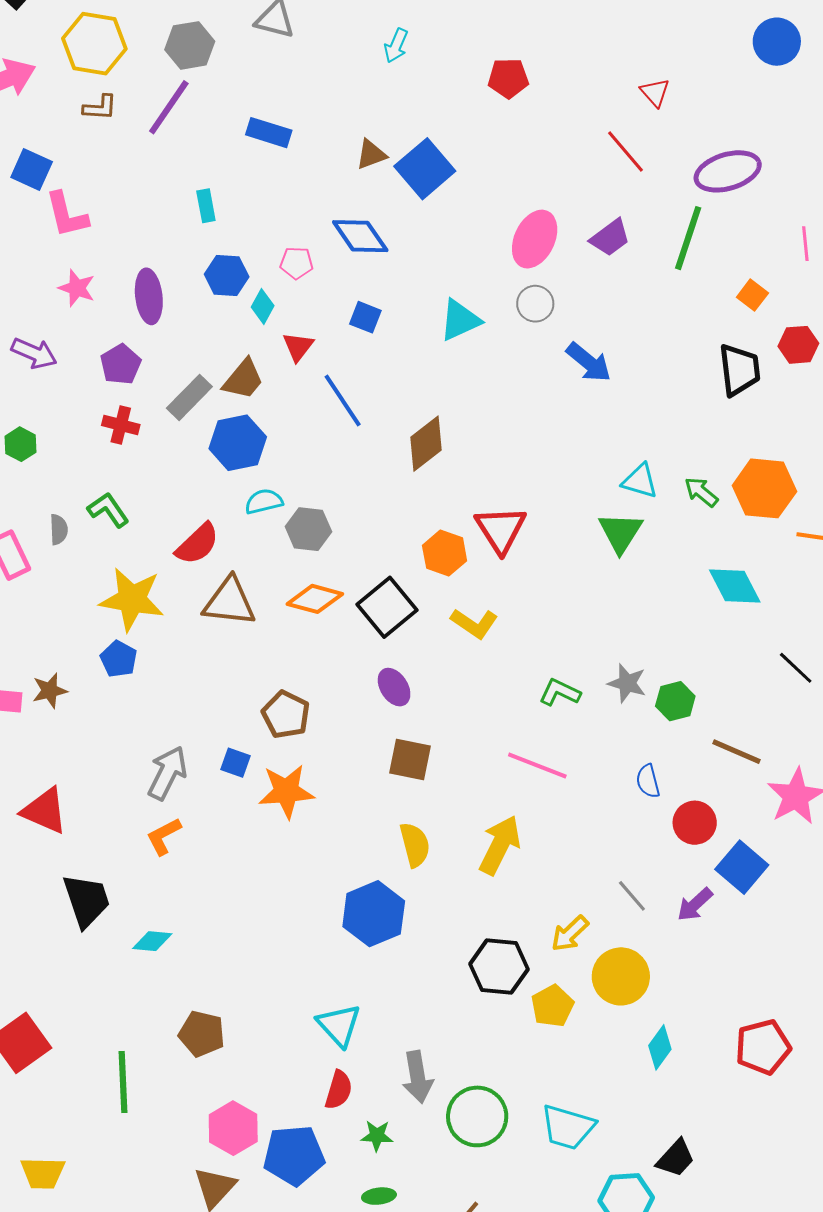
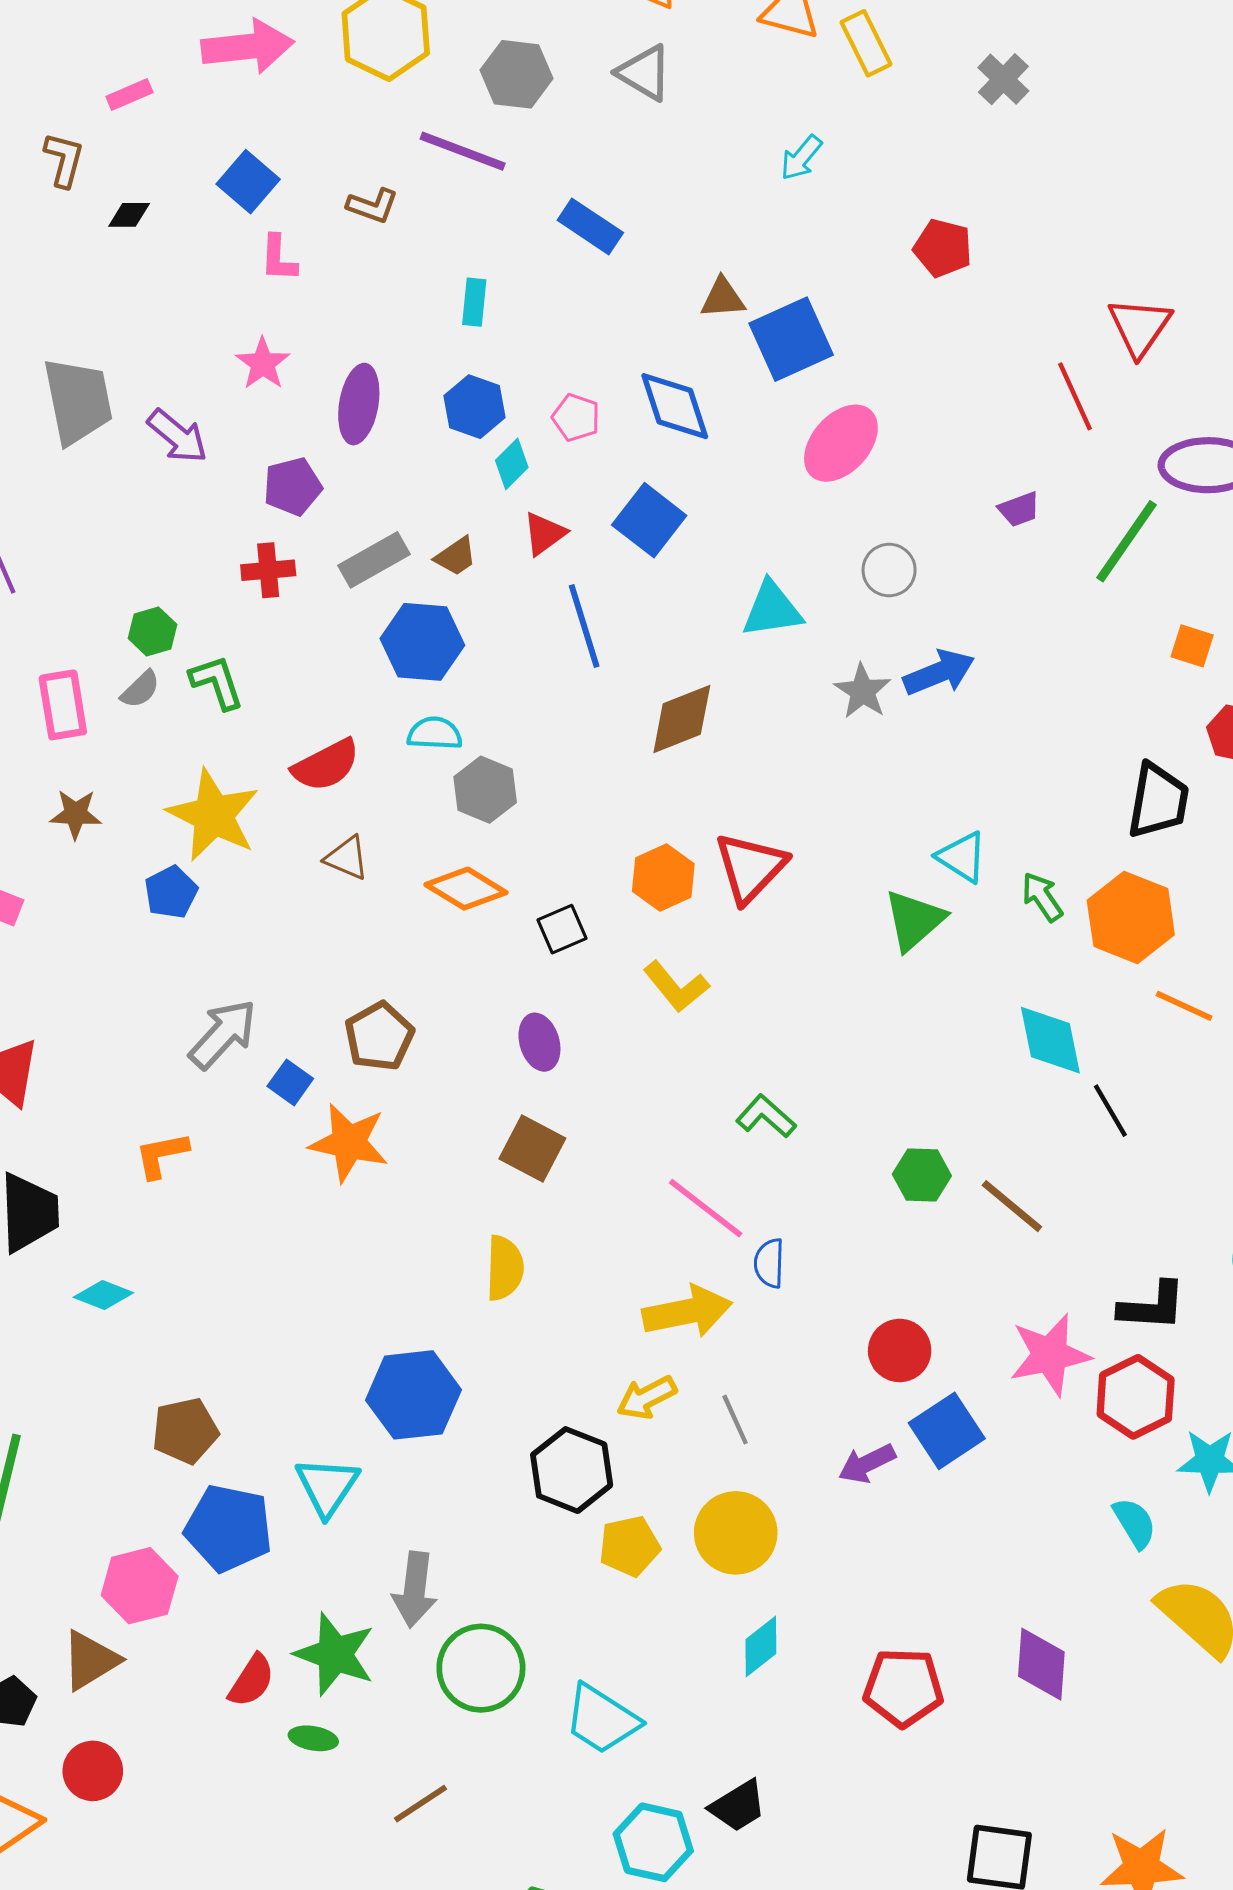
red triangle: (655, 92) -> (1140, 327), size x1.5
purple line: (169, 107) -> (463, 151), turned 60
brown L-shape: (100, 108) -> (373, 206), moved
pink L-shape: (67, 215) -> (278, 258), size x0.7
purple trapezoid: (610, 238) -> (1019, 509), size x0.7
pink ellipse: (535, 239) -> (841, 443), moved
orange square: (752, 295) -> (1192, 646), turned -36
blue square: (365, 317) -> (649, 520), size x1.5
cyan triangle: (460, 320) -> (772, 609), moved
blue arrow: (589, 362) -> (939, 673), turned -78
black trapezoid: (739, 370) -> (1158, 801), moved
brown trapezoid: (243, 379) -> (456, 556), size x0.7
red cross: (121, 425) -> (268, 570), turned -36
green hexagon: (20, 444) -> (153, 631), moved
gray semicircle: (59, 529) -> (140, 689), turned 32
brown triangle: (229, 602) -> (347, 858), size x0.6
black square: (387, 607) -> (562, 929), size x0.6
black line: (796, 668) -> (1110, 1111), moved
gray star: (627, 683) -> (863, 691), moved
brown star: (50, 691) -> (76, 814), moved
brown line: (737, 752) -> (1012, 1206), moved
gray arrow: (167, 773) -> (223, 1034), moved
blue semicircle: (648, 781) -> (769, 1263), moved
yellow arrow: (500, 845) -> (687, 1312), moved, turned 36
gray line: (632, 896) -> (735, 1420), moved
blue hexagon: (374, 914) -> (413, 1395), moved
yellow arrow: (570, 934) -> (647, 1398), moved
brown pentagon: (202, 1034) -> (185, 1431), moved, turned 30
red semicircle: (339, 1090) -> (251, 1681), moved
green star: (377, 1136) -> (335, 1654), size x1.8
blue pentagon: (294, 1155) -> (229, 1528), moved

